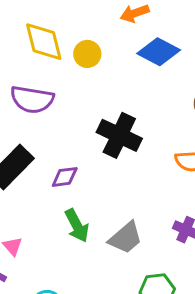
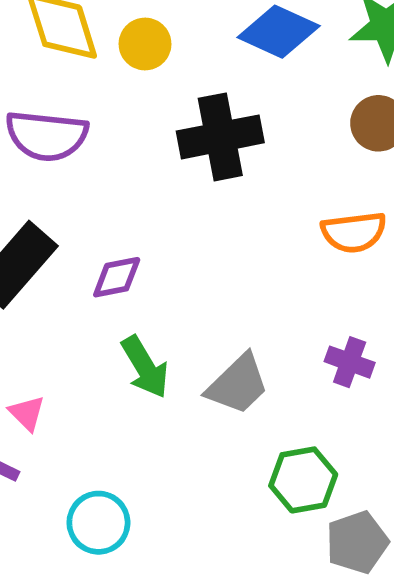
black cross: (119, 135) -> (220, 137), moved, turned -33

